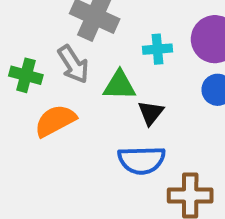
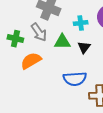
black triangle: (151, 113) -> (84, 47), moved

